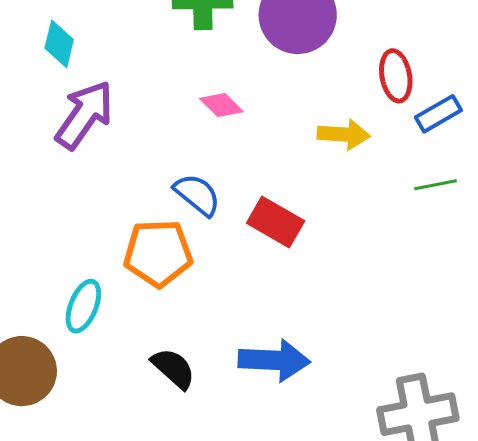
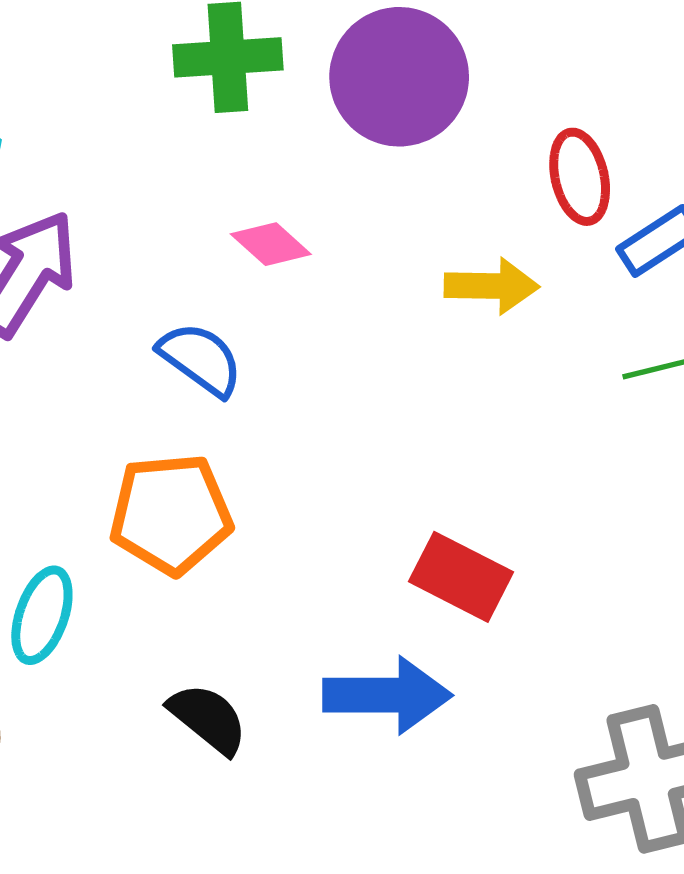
blue semicircle: (197, 195) -> (201, 359), moved
red rectangle: (276, 222) -> (461, 577), moved

